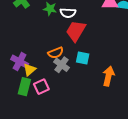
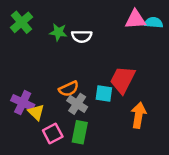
red trapezoid: (76, 31) -> (123, 80), moved
yellow triangle: (30, 70) -> (36, 112), turned -32
green rectangle: (24, 87) -> (80, 132), moved

